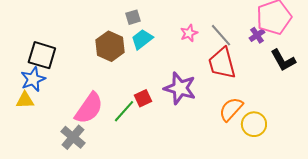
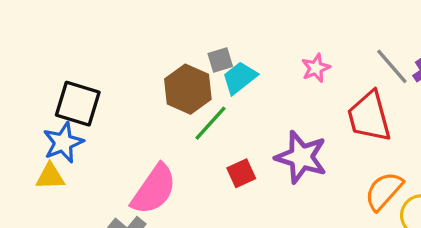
gray square: (133, 17) -> (220, 60), moved
gray line: (221, 35) -> (392, 66), moved
green line: (124, 111) -> (211, 123), moved

